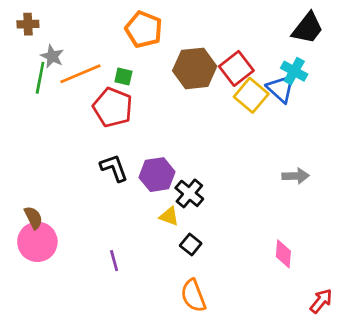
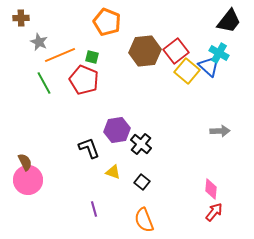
green line: (40, 78) -> (44, 83), moved, turned -40
black L-shape: (114, 168) -> (89, 148), moved
yellow triangle: (169, 216) -> (113, 172), moved
purple line: (114, 261) -> (94, 209), moved
red arrow: (321, 301) -> (214, 212), moved

